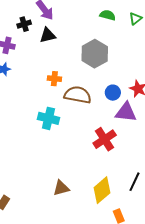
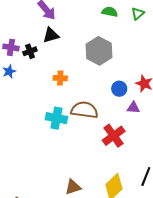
black cross: (24, 24) -> (30, 51), moved
brown semicircle: (78, 95) -> (84, 110), moved
purple triangle: (126, 112) -> (133, 108), size x0.6

